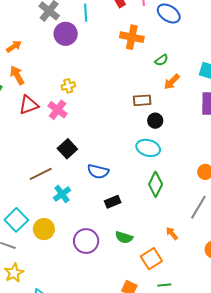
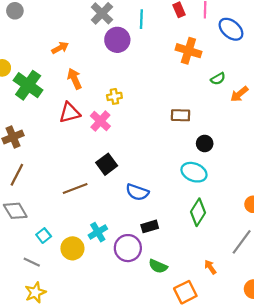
orange arrow: (17, 75) -> (75, 79), moved
orange arrow: (172, 82) -> (239, 94), moved
brown rectangle: (142, 100) -> (181, 115), moved
cyan cross: (62, 194) -> (98, 232), moved
cyan square: (16, 220) -> (44, 236), size x0.6
purple circle: (86, 241) -> (128, 248), moved

